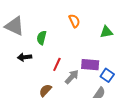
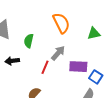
orange semicircle: (74, 21) -> (61, 23), size x1.5
gray arrow: (72, 77) -> (58, 53), moved

